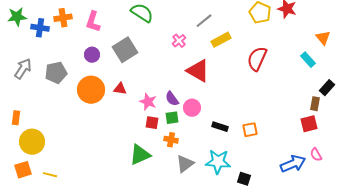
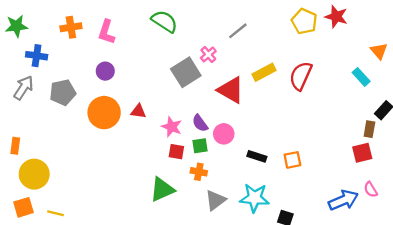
blue cross: (40, 28) -> (37, 56), moved
yellow rectangle: (221, 40) -> (264, 72), moved
gray square: (125, 50) -> (186, 72), moved

